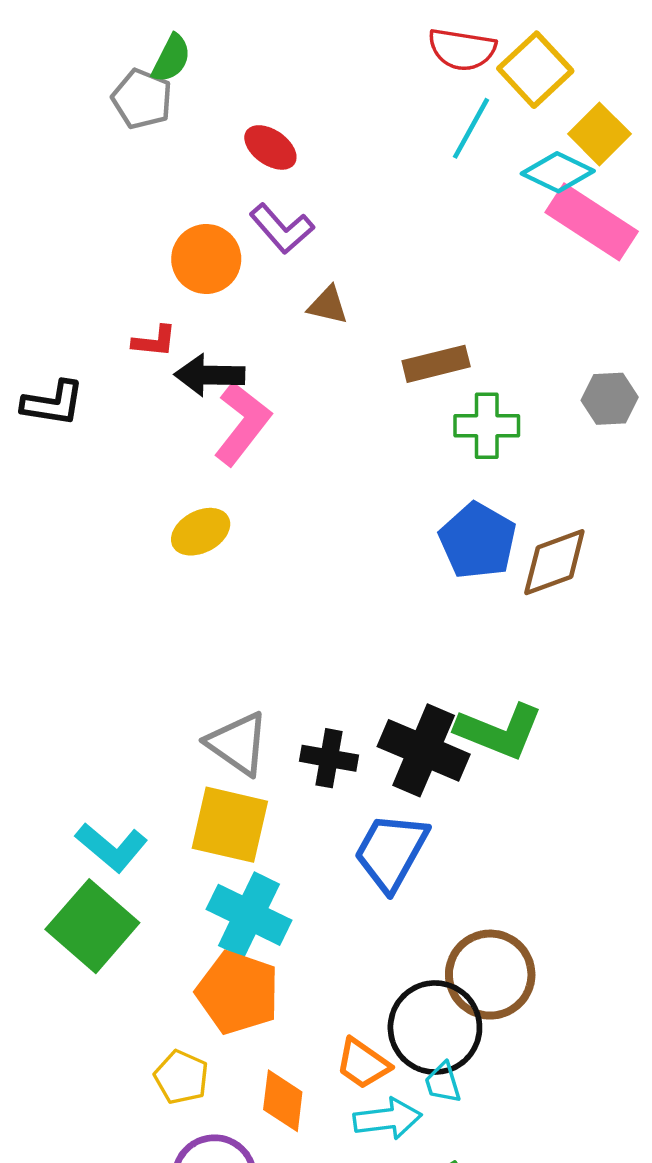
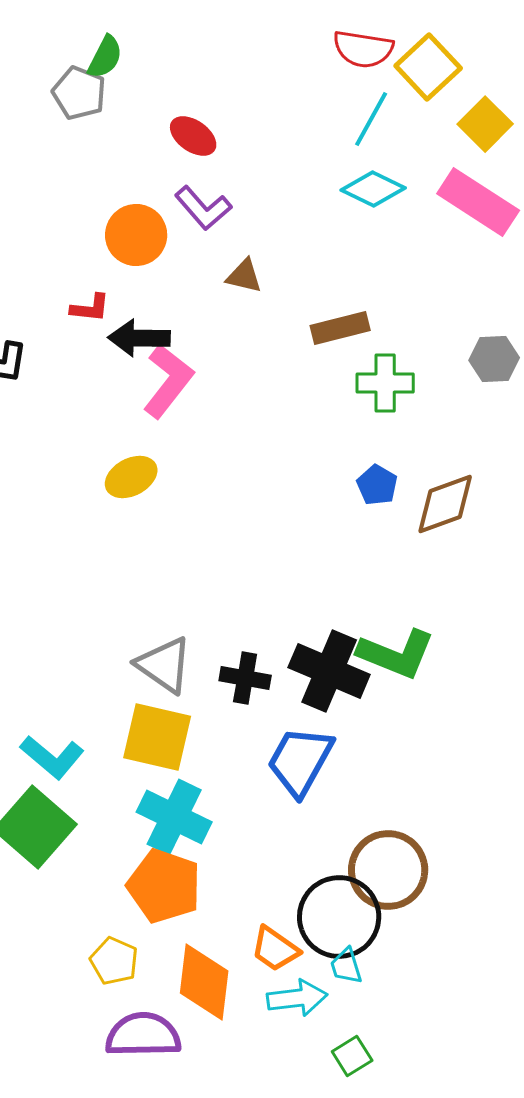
cyan diamond: (558, 172) -> (373, 189), moved
blue pentagon: (478, 541) -> (377, 485), size x0.6
orange diamond: (283, 1101) -> (204, 982), size x1.4

